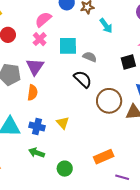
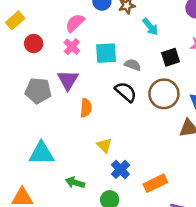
black square: (128, 62) -> (171, 57), moved
orange semicircle: (32, 93) -> (86, 108), moved
brown circle: (109, 101) -> (164, 94), moved
blue cross: (37, 126) -> (120, 169), moved, turned 35

